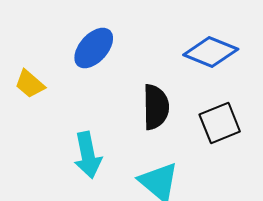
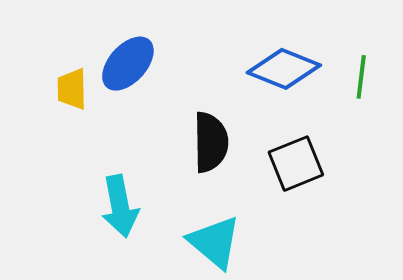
yellow trapezoid: (30, 84) -> (72, 89), moved, turned 48

